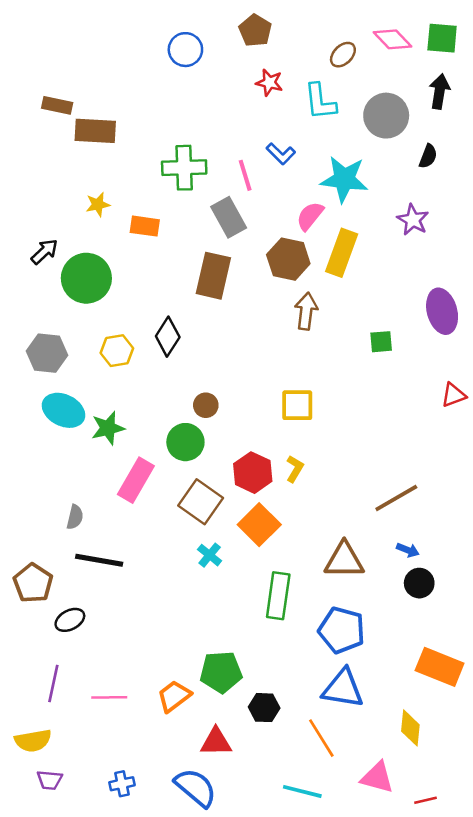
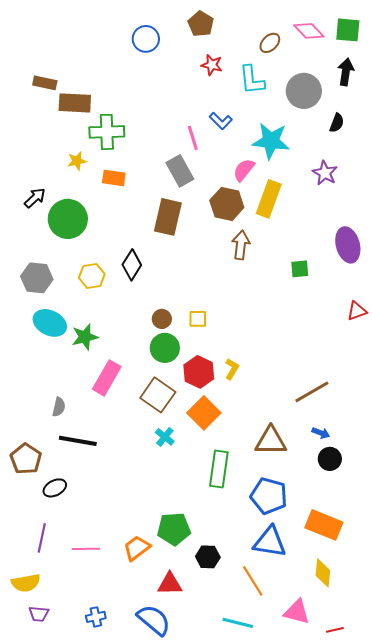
green cross: (184, 168) -> (107, 132), moved
yellow square: (297, 405) -> (198, 319), moved, size x0.7
green circle: (185, 442) -> (165, 348), moved
orange rectangle: (440, 667) -> (324, 525), moved

